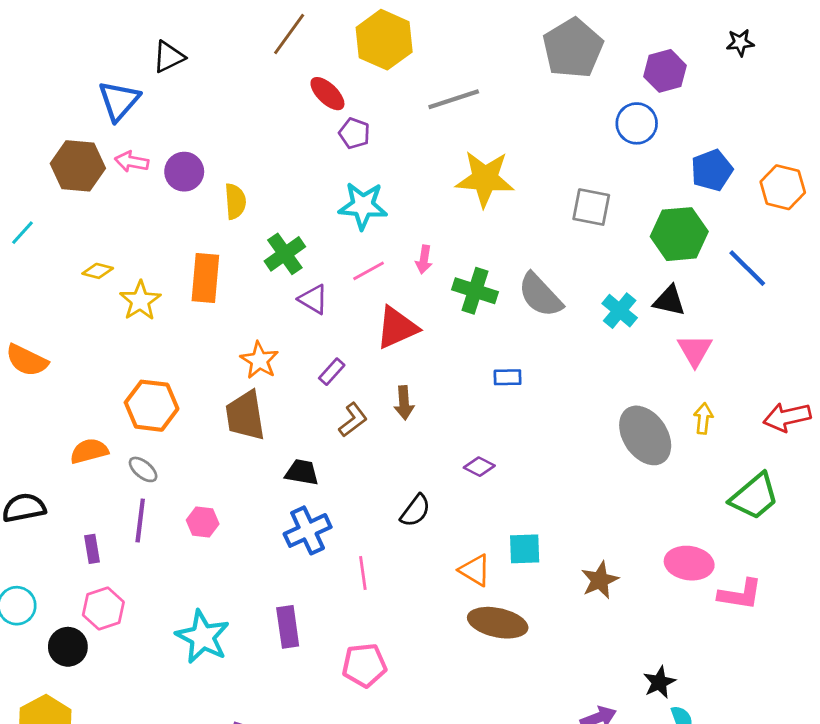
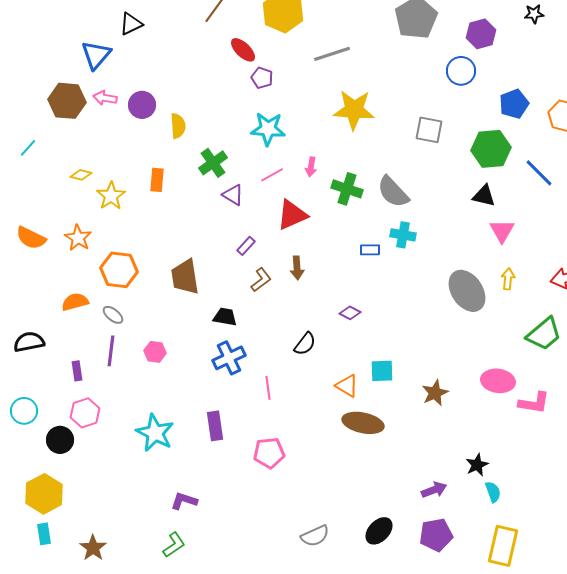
orange rectangle: (205, 278) -> (157, 180), size x0.7
cyan cross: (620, 311) -> (403, 235), moved, turned -30
orange star: (259, 360) -> (78, 238), moved

